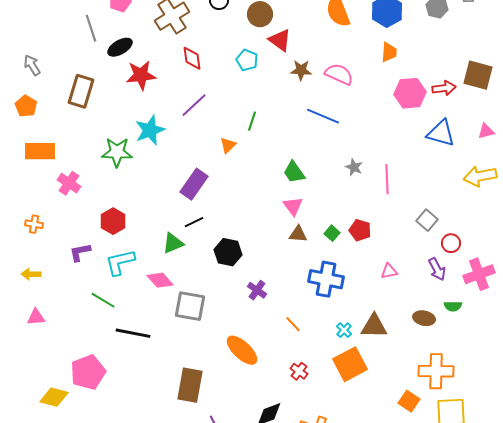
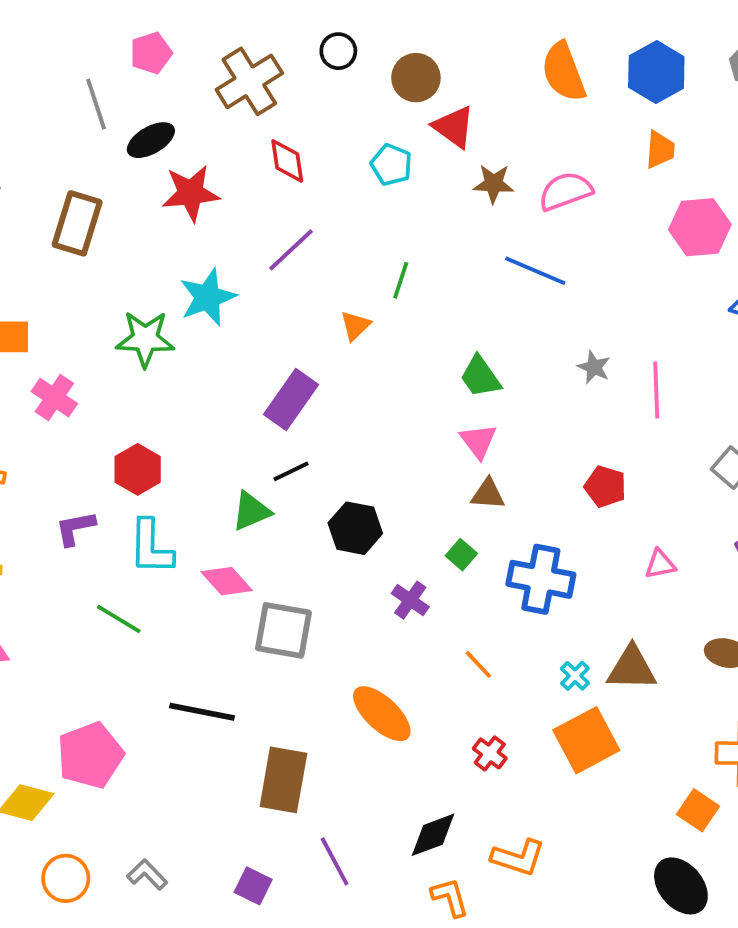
pink semicircle: (339, 74) -> (565, 191), turned -44
green square: (332, 233) -> (461, 555), moved
cyan L-shape: (120, 262) -> (151, 547), turned -76
black line: (133, 333) -> (202, 712), moved

